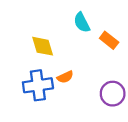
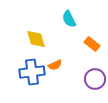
orange rectangle: (109, 40) -> (92, 44), moved

